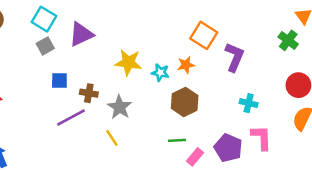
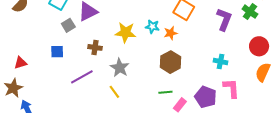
gray square: (45, 46) -> (68, 25), moved
purple L-shape: (234, 57) -> (224, 19), moved
cyan star: (160, 73) -> (152, 27), moved
blue square: (59, 80) -> (57, 52), moved
brown cross: (89, 93) -> (95, 47), moved

